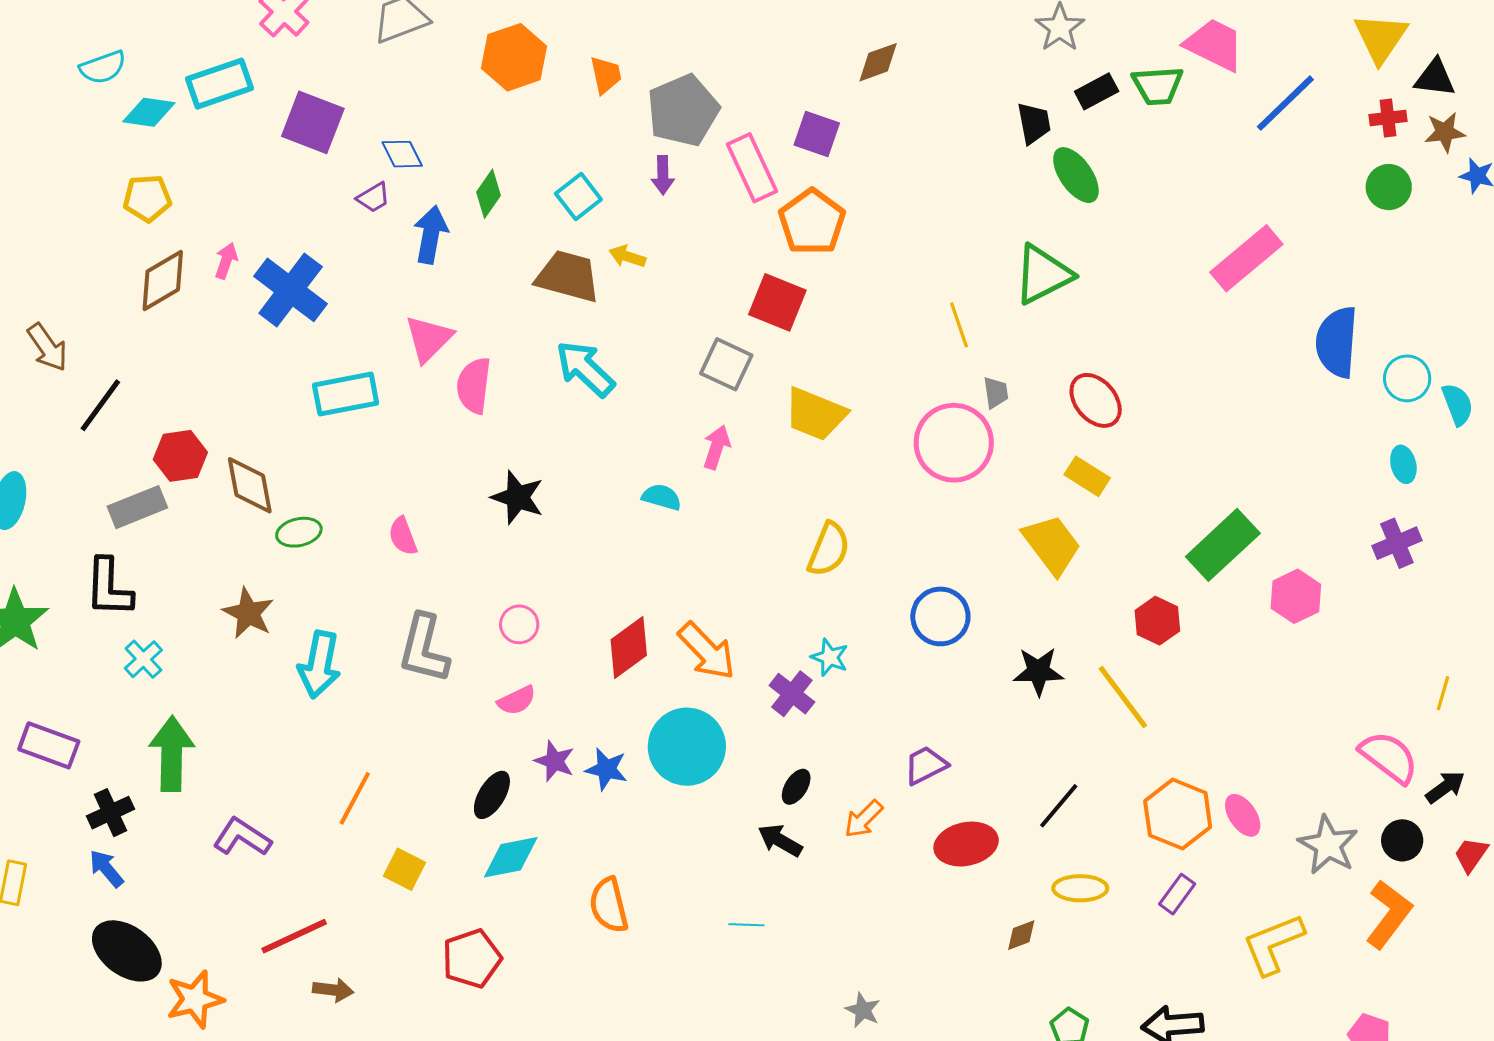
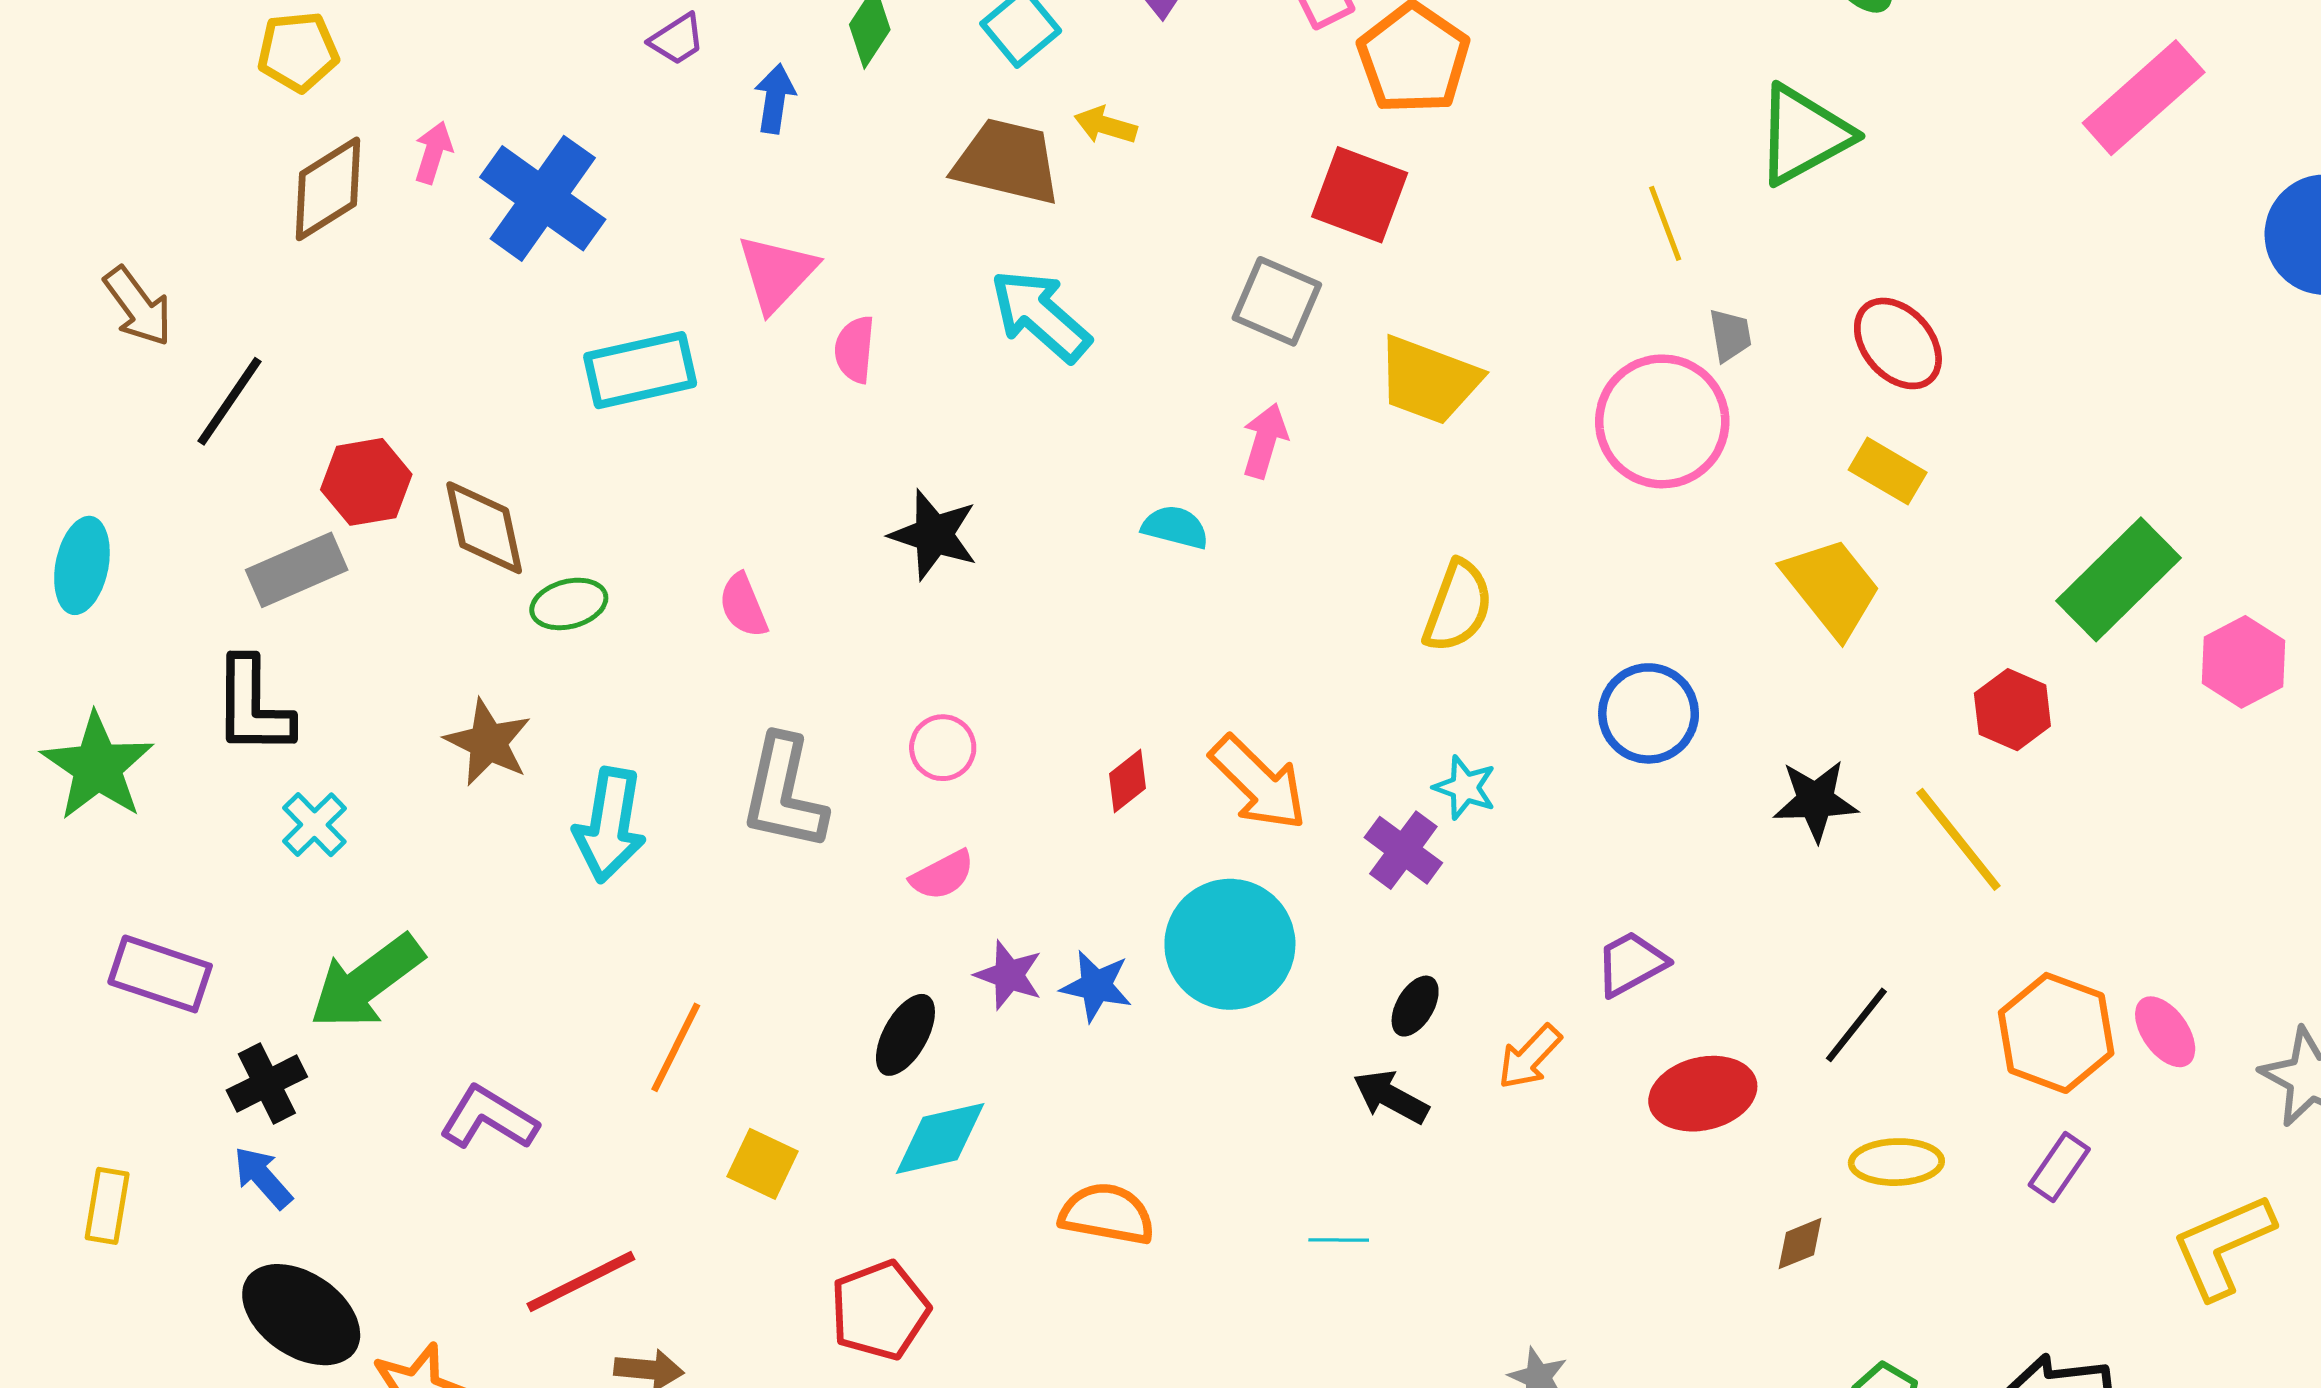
blue arrow: (431, 235) -> (775, 99), size x0.7
pink semicircle: (474, 385) -> (855, 349), size x0.7
red diamond: (629, 648) -> (1128, 781), size x0.6
green arrow: (172, 754) -> (366, 982), turned -126
orange semicircle: (609, 905) -> (1107, 1214), turned 116

